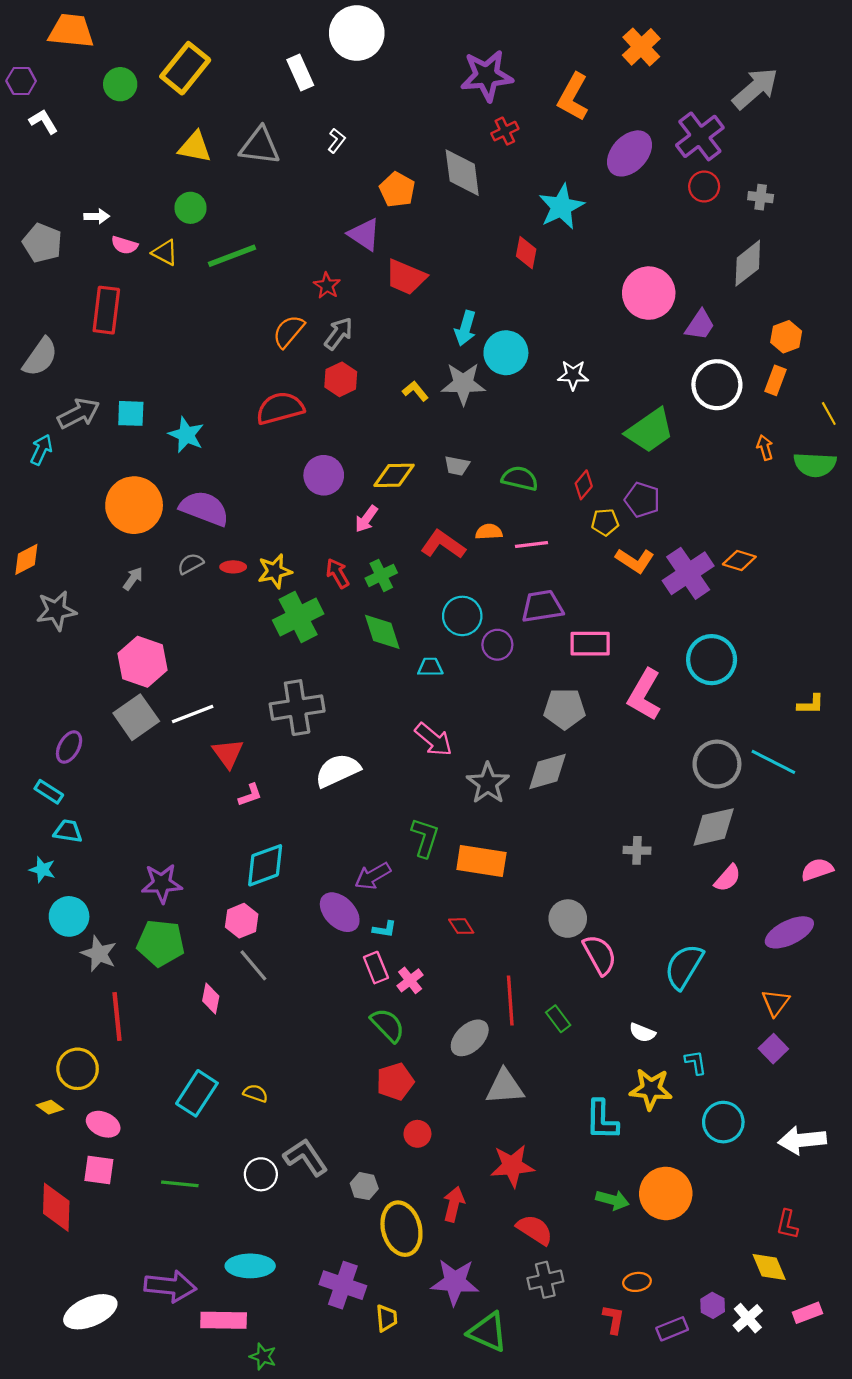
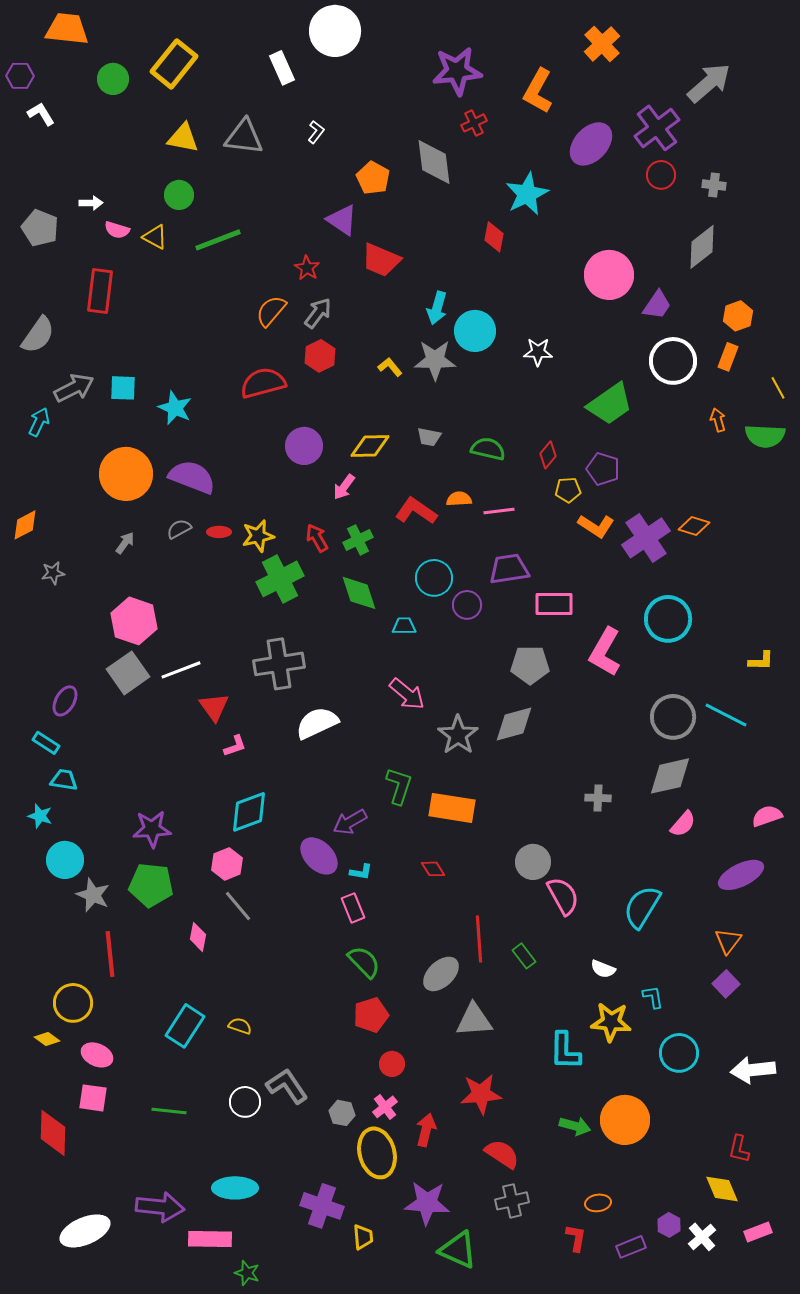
gray star: (56, 611) -> (53, 573), size x0.6
pink cross: (410, 980) -> (385, 1107), moved

